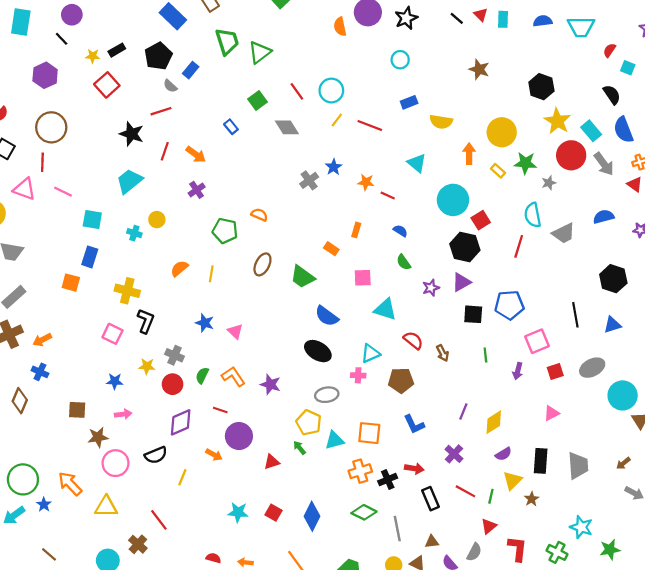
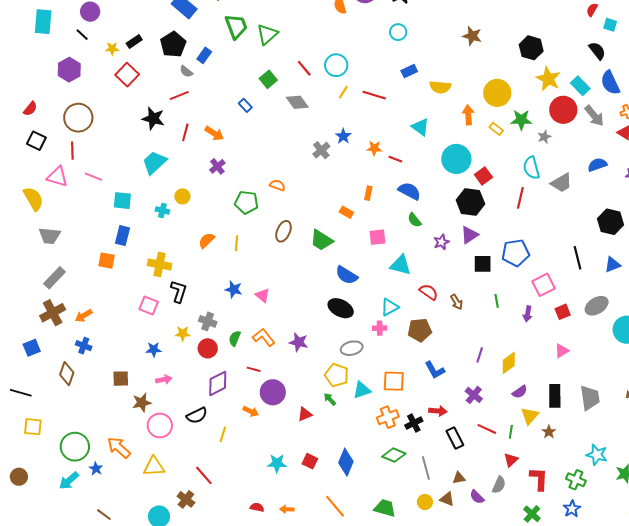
blue semicircle: (400, 231) -> (409, 191), size x1.6

